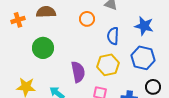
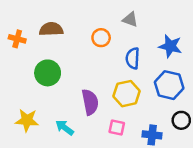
orange cross: (18, 20) -> (17, 39), turned 32

